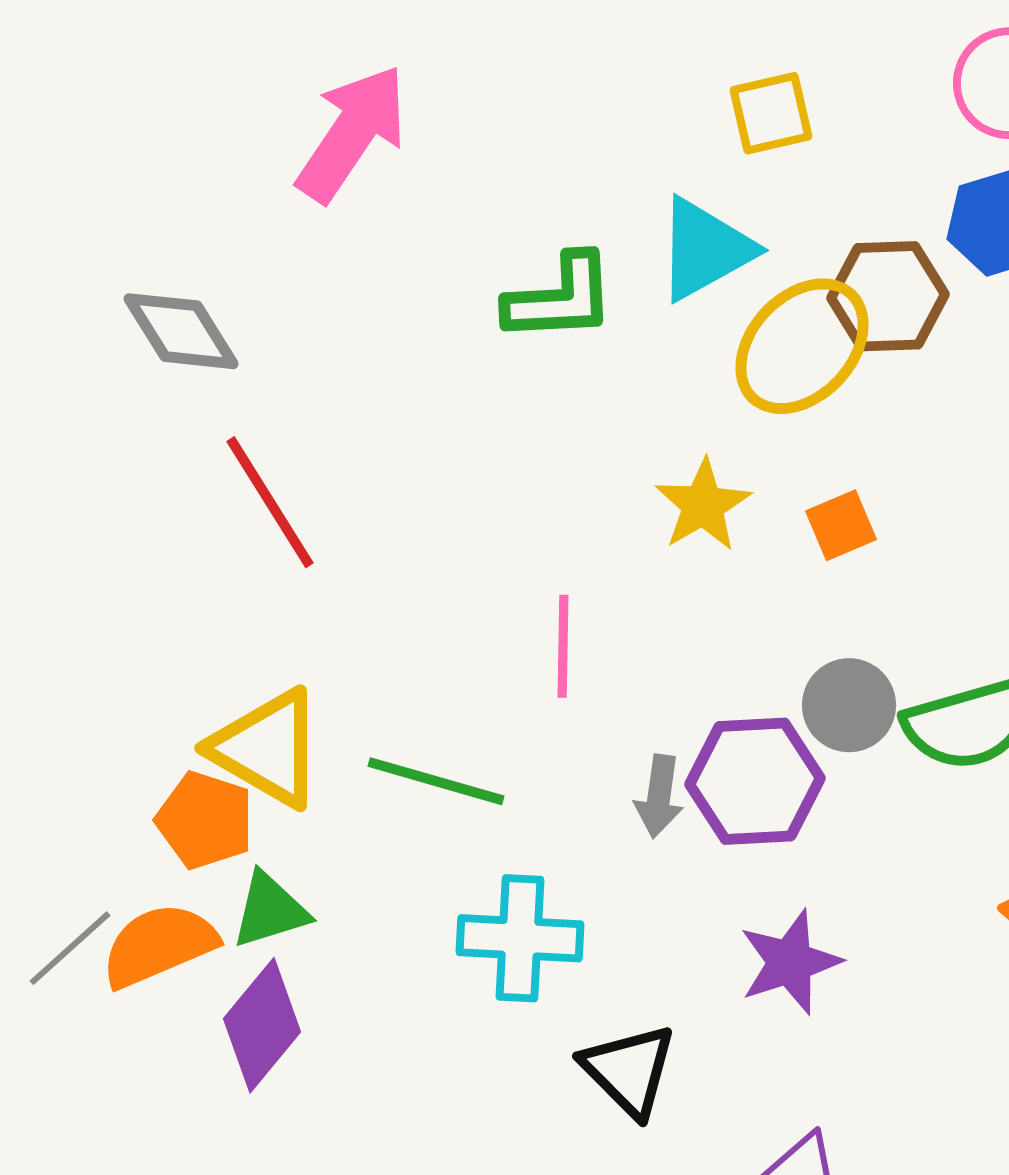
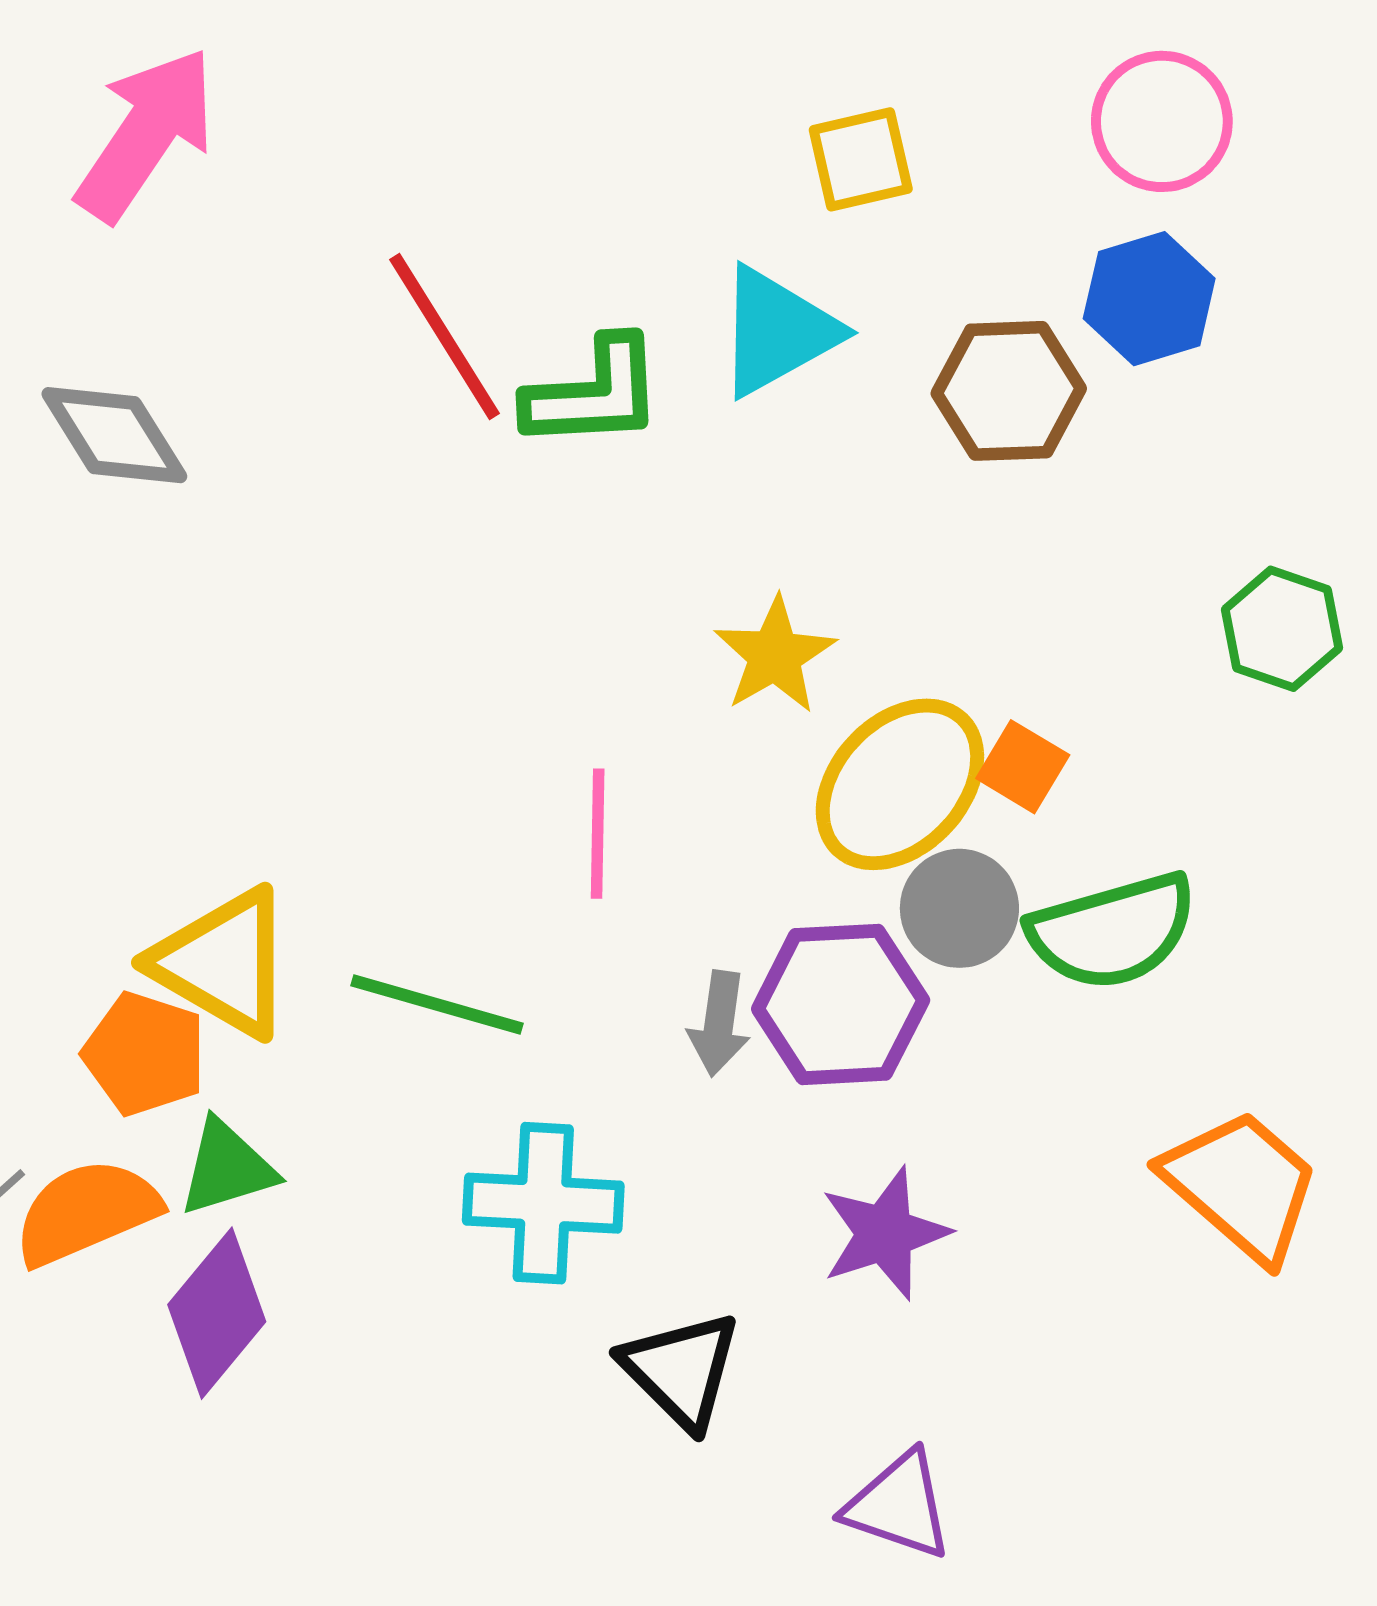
pink arrow: (352, 133) -> (146, 134), moved
yellow ellipse: (802, 346) -> (900, 784), moved
red line: (270, 502) -> (445, 337), moved
orange square: (841, 525) -> (1023, 767), moved, turned -36

